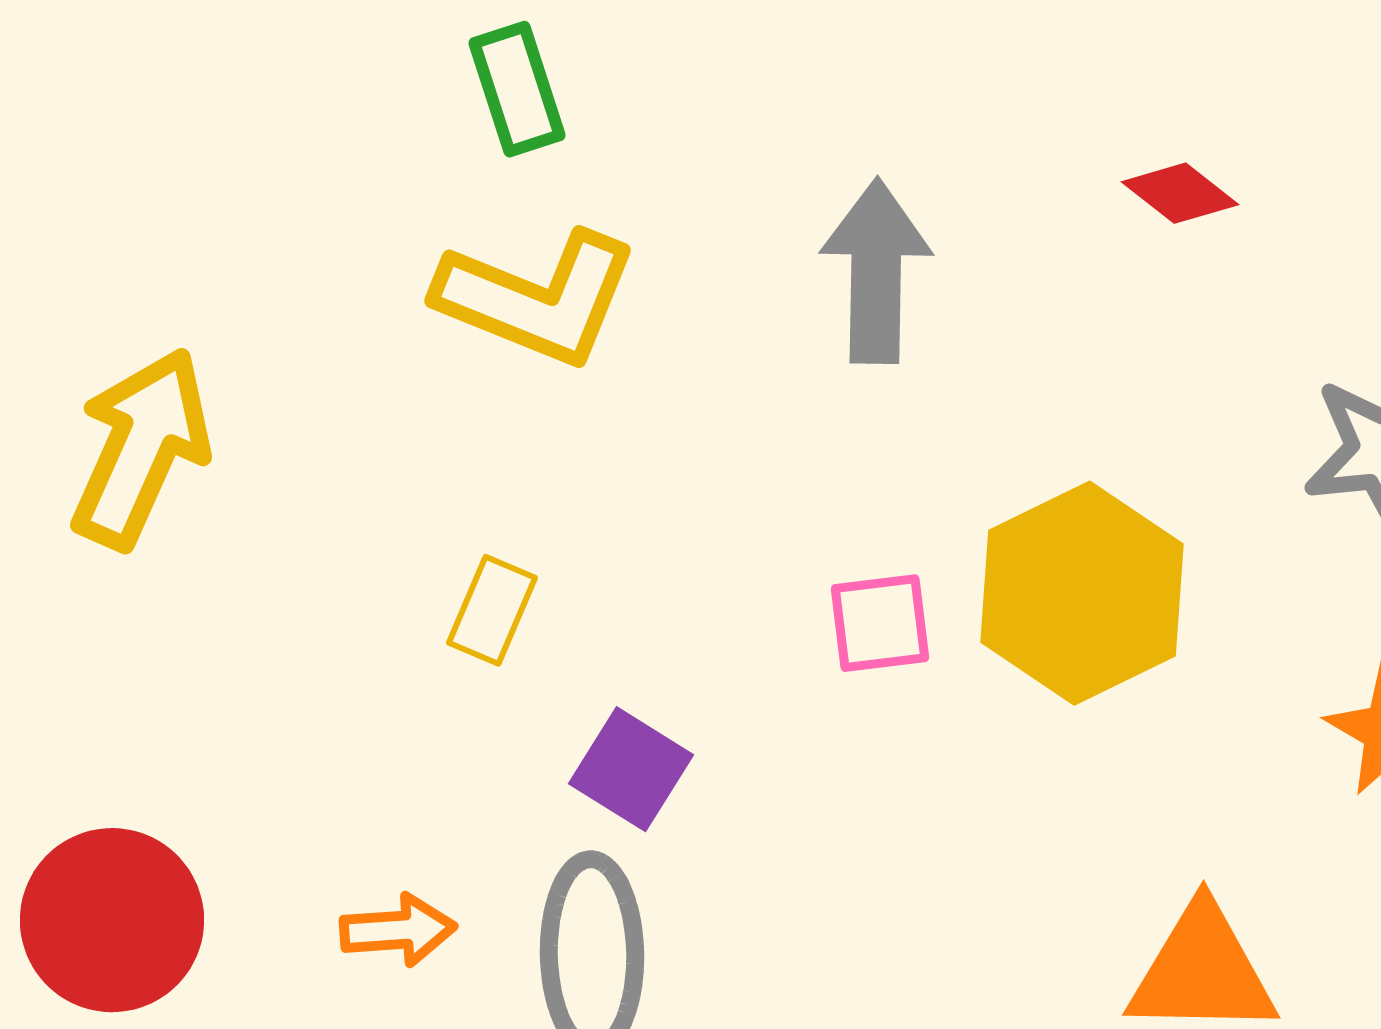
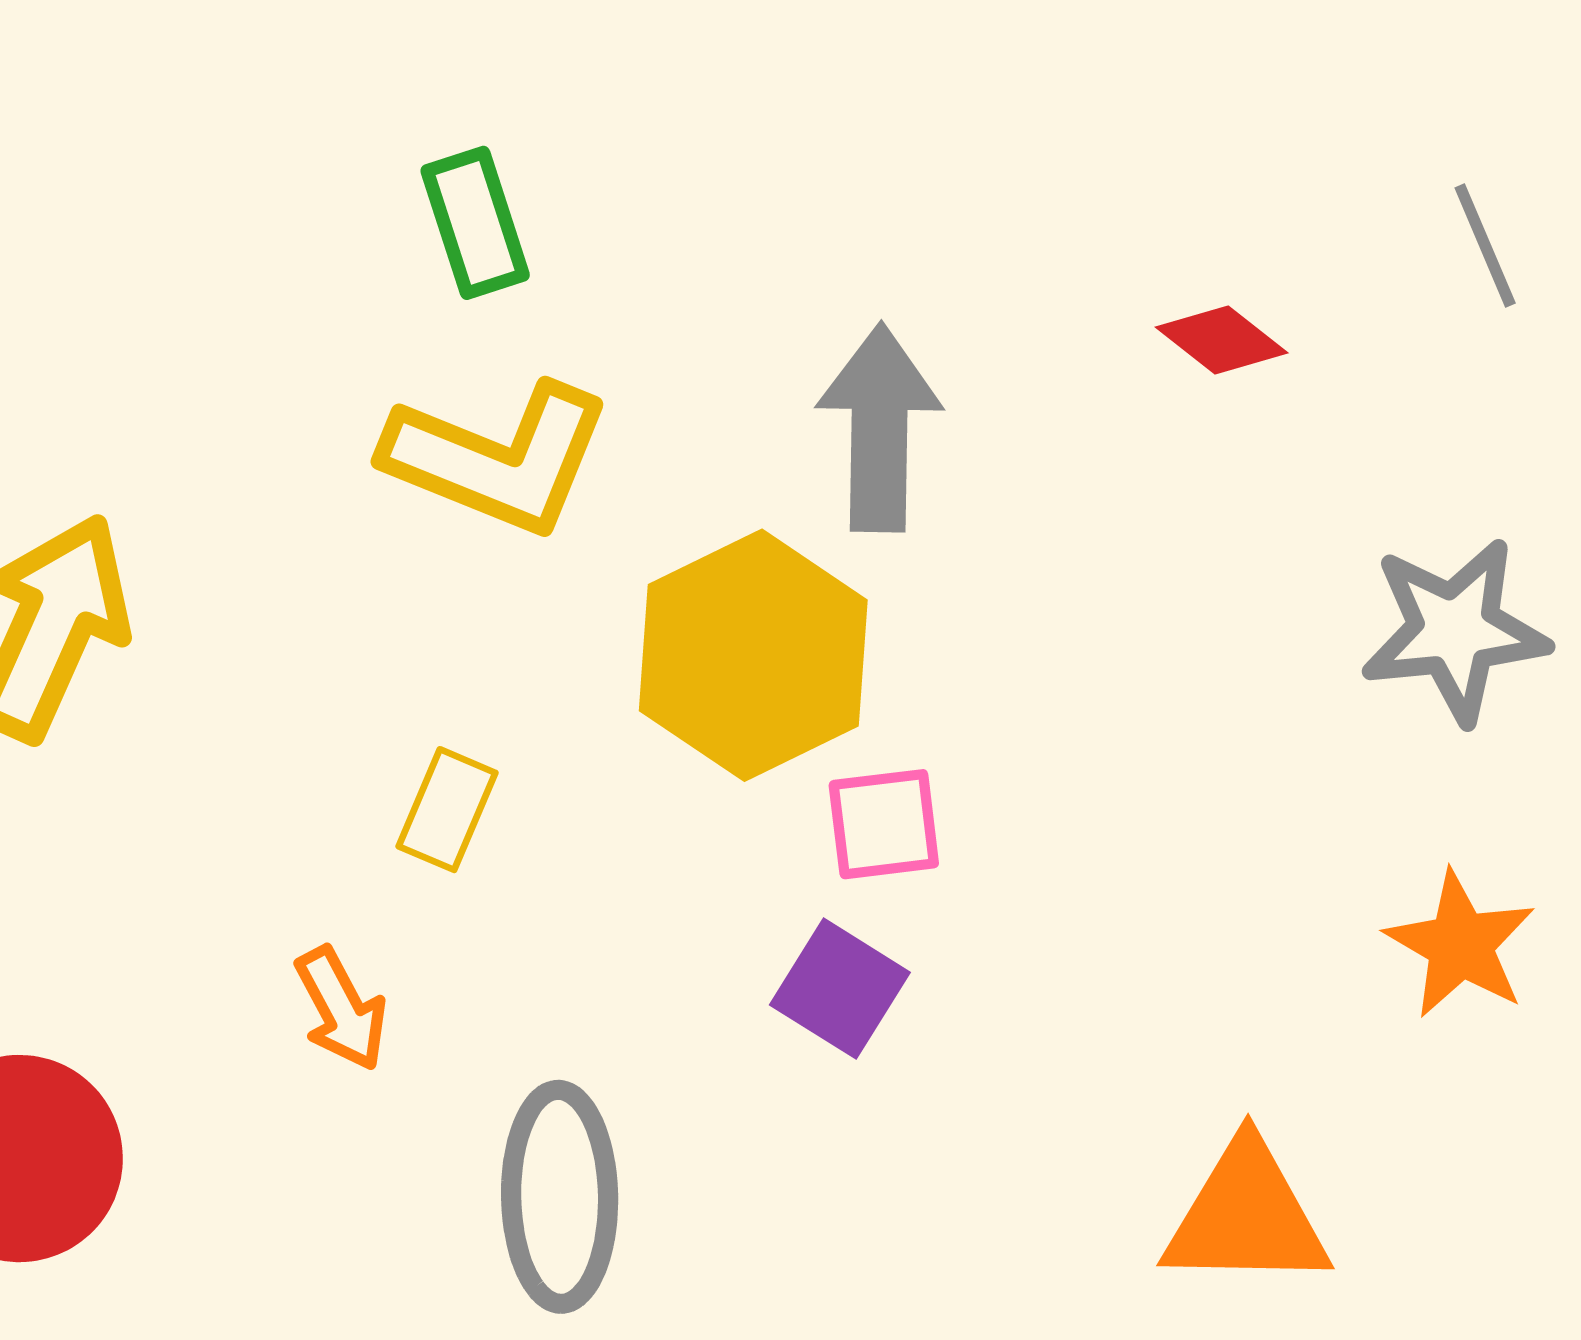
yellow hexagon: (1082, 593) -> (753, 655), moved
purple square: (631, 769) -> (840, 989), moved
orange arrow: (398, 930) -> (341, 1009), moved, turned 66

